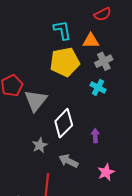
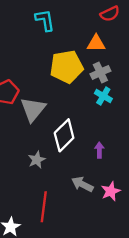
cyan L-shape: (62, 30) -> (45, 20), moved
gray cross: (104, 61) -> (100, 72), moved
gray arrow: (68, 161) -> (82, 184), moved

